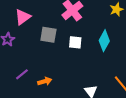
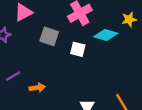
cyan diamond: (104, 41) -> (106, 35), moved, turned 70

